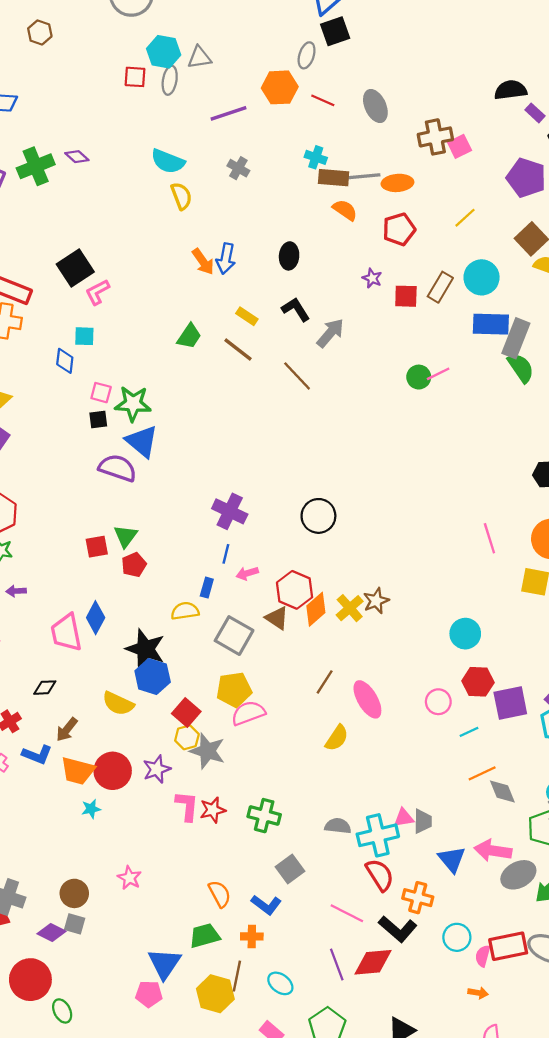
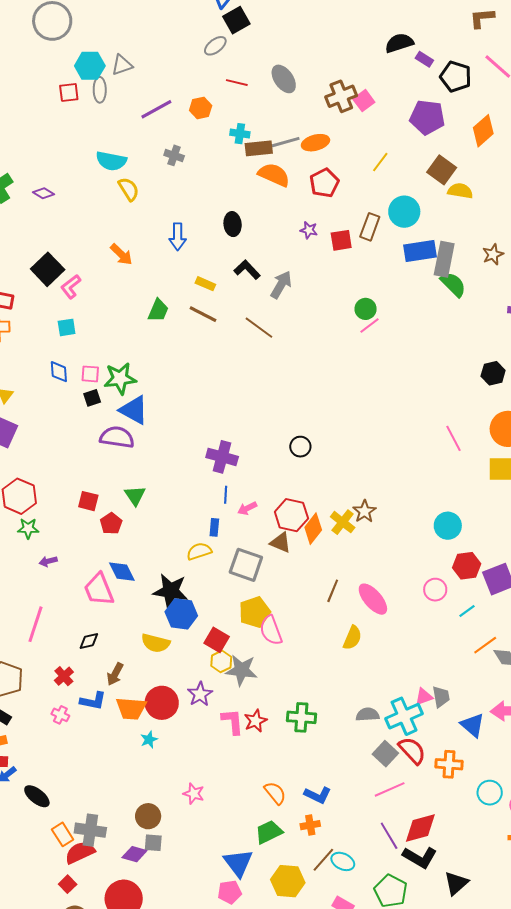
gray ellipse: (307, 55) -> (215, 46), turned 45
orange hexagon: (280, 87) -> (201, 108), moved, size x0.7
purple diamond: (77, 157) -> (44, 193), moved
orange semicircle: (345, 210) -> (274, 175), size x1.4
orange arrow: (203, 262) -> (121, 254), moved
blue diamond: (65, 361) -> (59, 372), moved
pink line: (438, 374) -> (370, 326), moved
black circle: (318, 516) -> (300, 447), size x0.7
red square: (97, 547) -> (88, 501), moved, turned 35
red pentagon: (134, 565) -> (111, 524), moved
blue diamond: (96, 618) -> (122, 572), turned -44
pink semicircle: (248, 713) -> (271, 630), turned -80
gray square: (290, 869) -> (385, 754), moved
pink line: (347, 913) -> (390, 789), turned -40
black L-shape: (398, 929) -> (420, 857), moved
brown line: (237, 976) -> (323, 860), moved, turned 40

